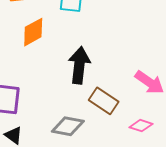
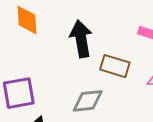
orange diamond: (33, 32) -> (27, 20), turned -48

